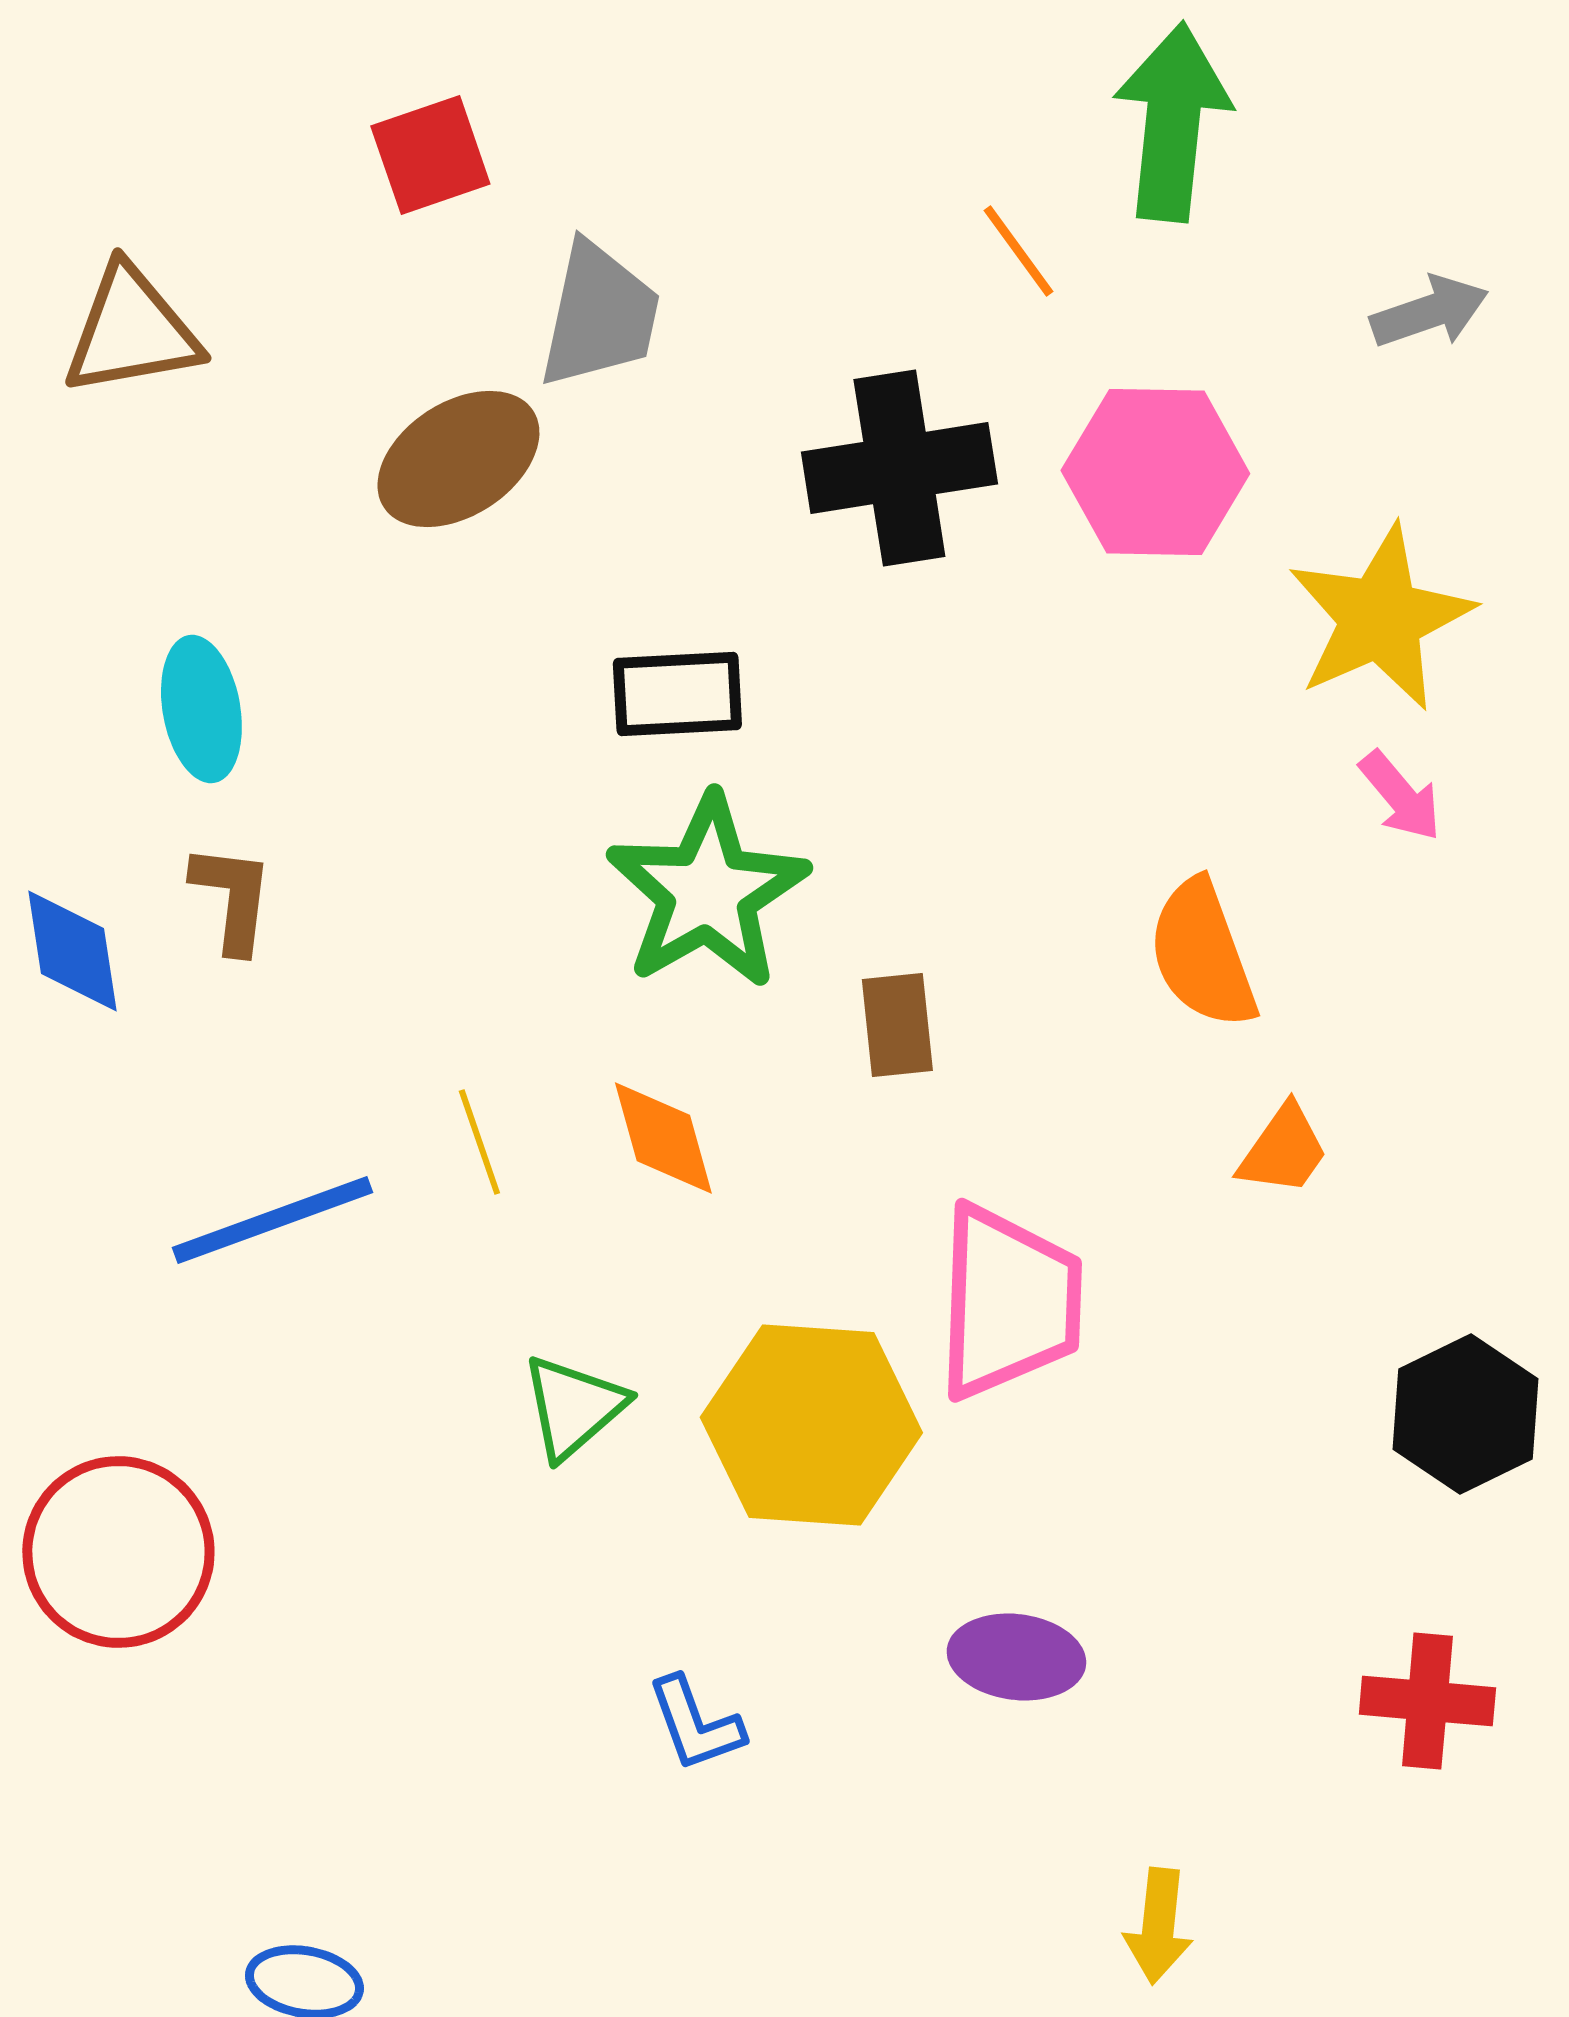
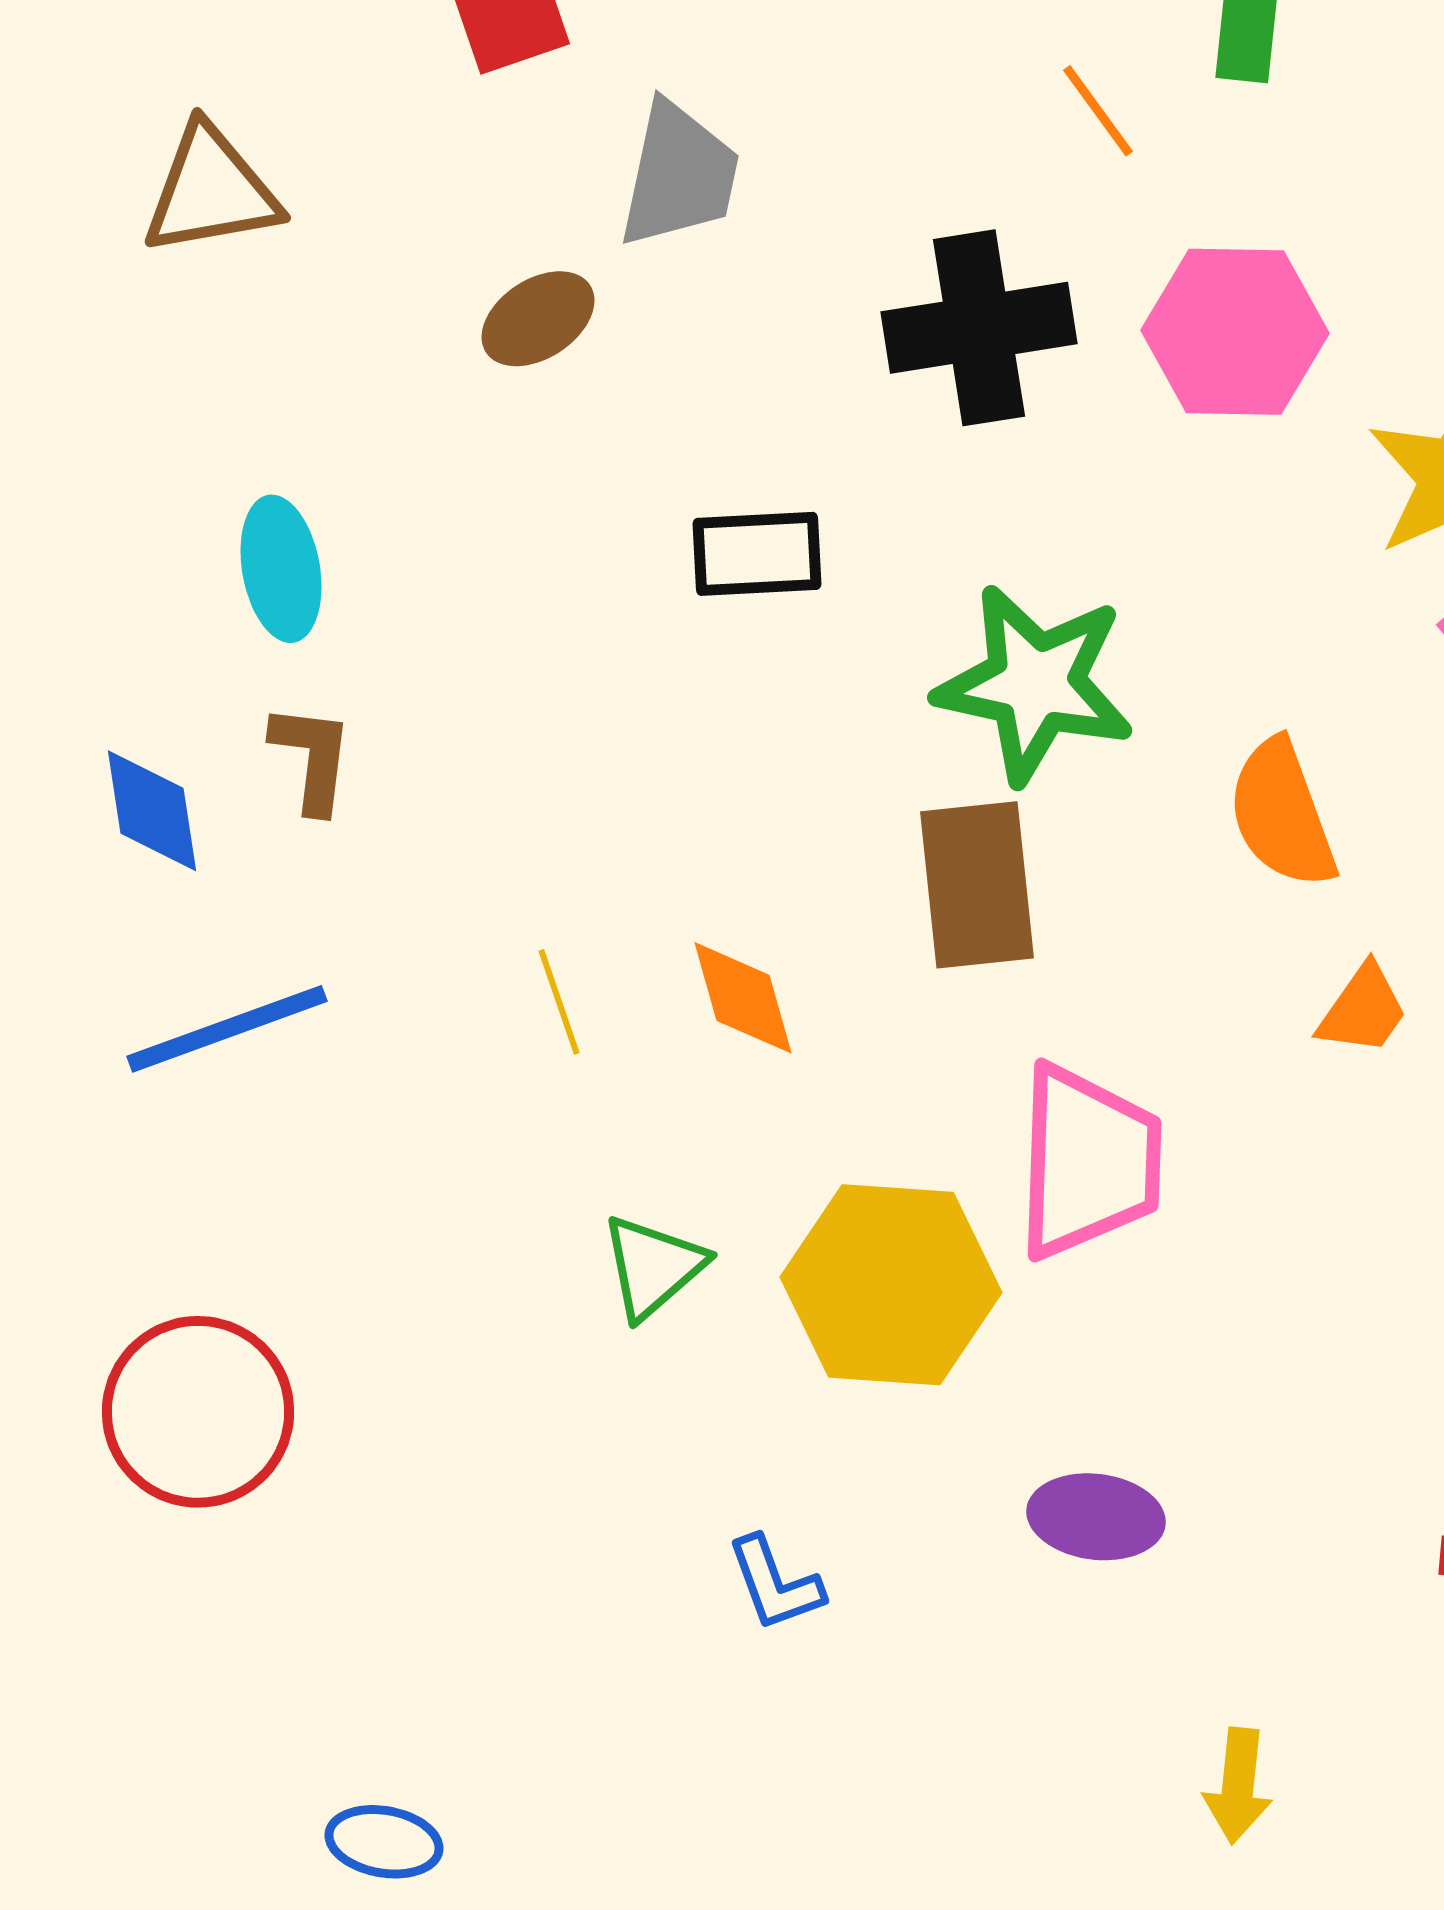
brown ellipse: (458, 459) -> (538, 319), size x0.7
green star: (707, 892) -> (1035, 684), moved, turned -30
brown rectangle: (897, 1025) -> (977, 885), size x1.6
blue line: (272, 1220) -> (227, 1029), moved

